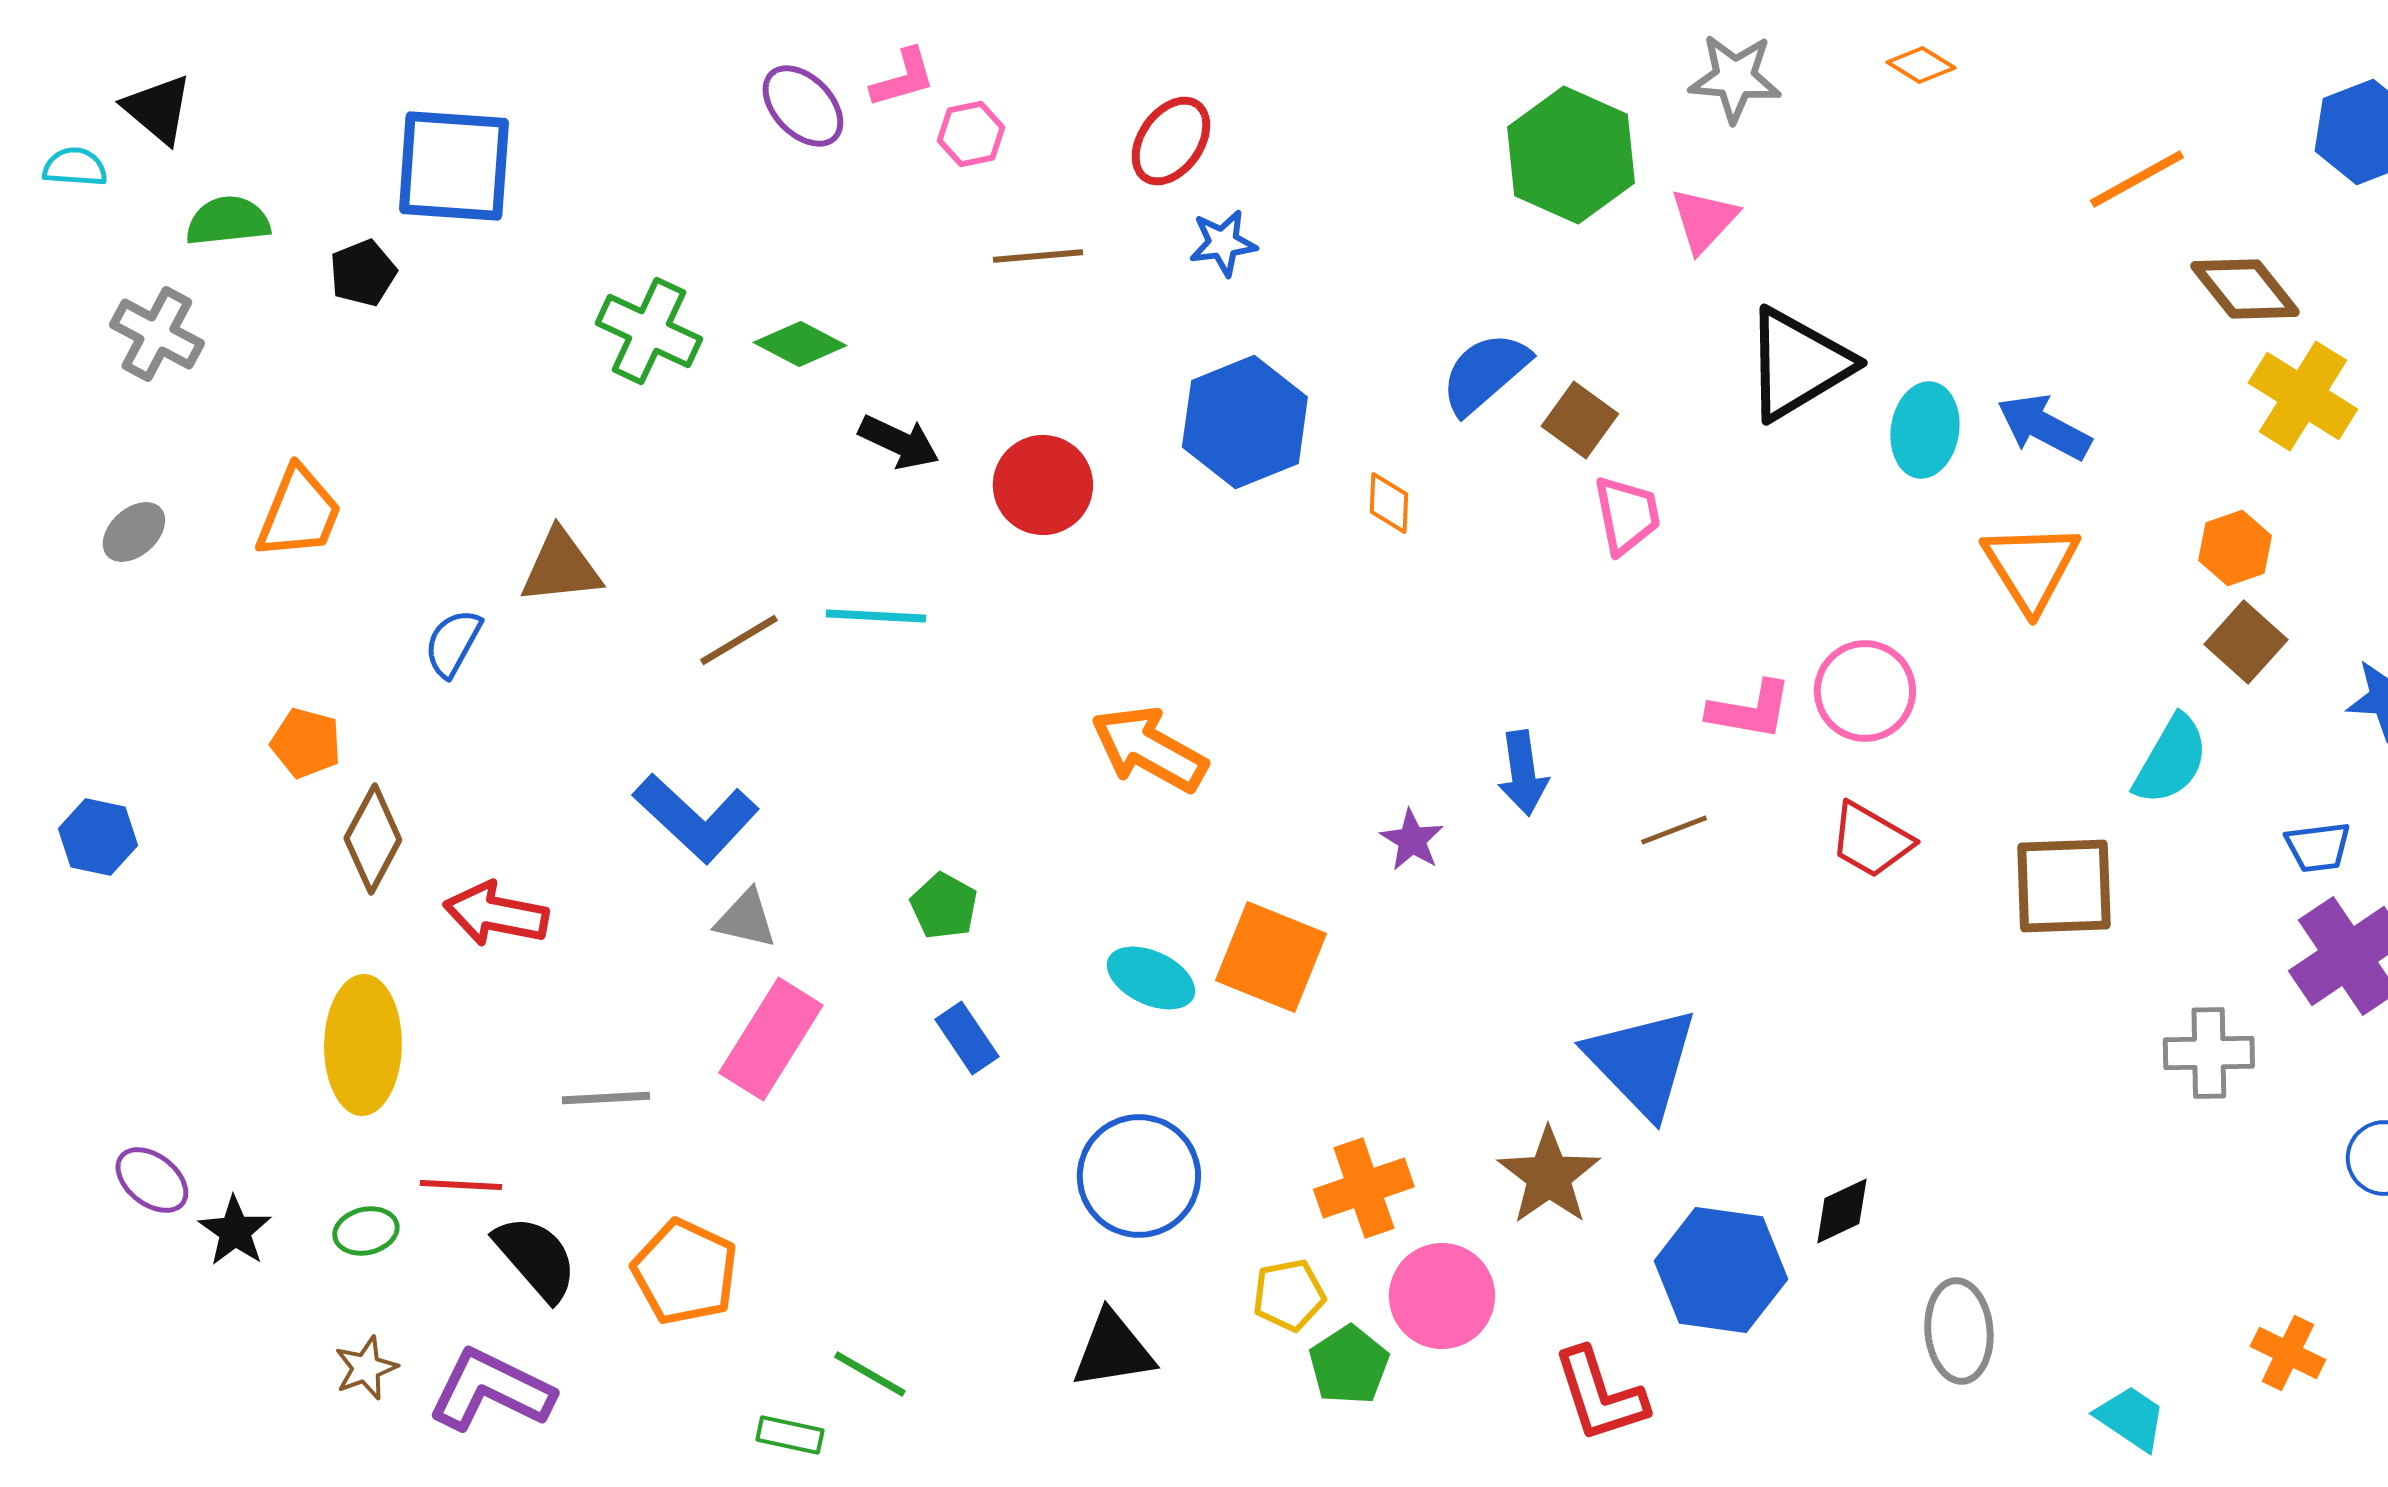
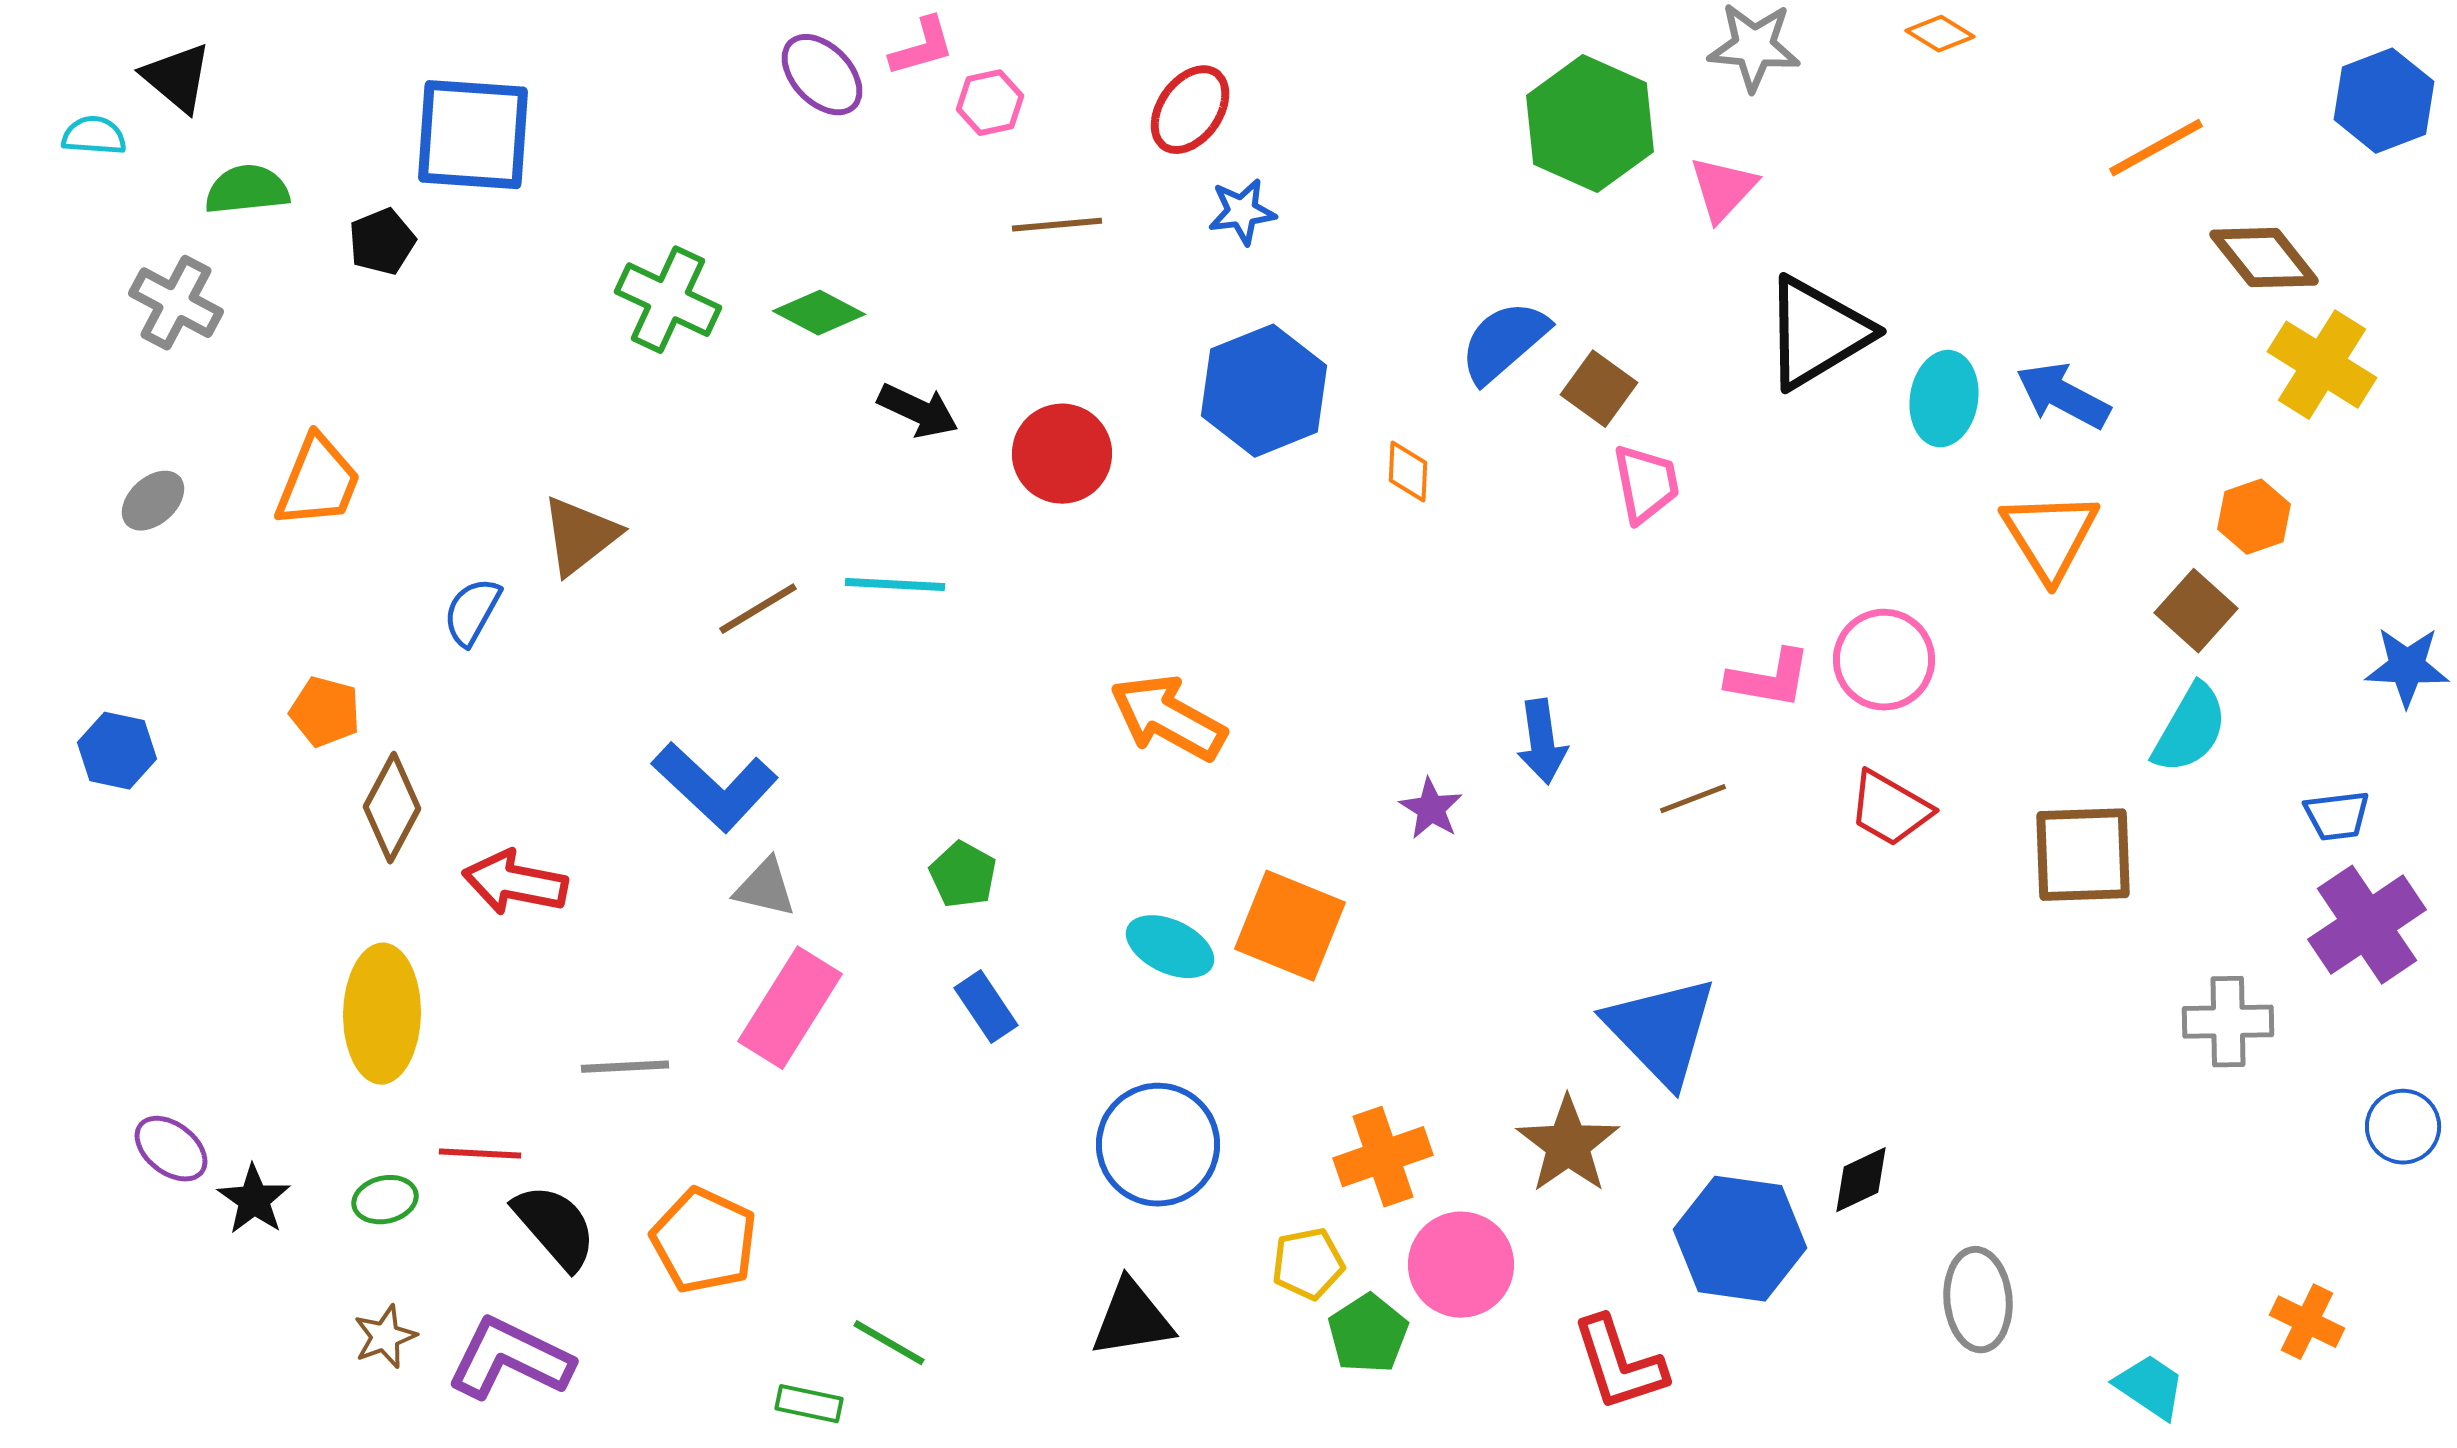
brown triangle: (561, 567) -> (580, 536), turned -32
brown square: (2246, 642) -> (2196, 611), moved
blue hexagon: (98, 837) -> (117, 751), moved

